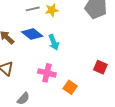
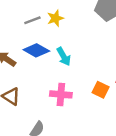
orange square: (70, 87) -> (101, 90), moved

